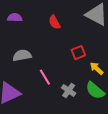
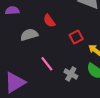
red semicircle: (54, 22) -> (49, 21), moved
gray semicircle: (22, 55) -> (29, 35), moved

